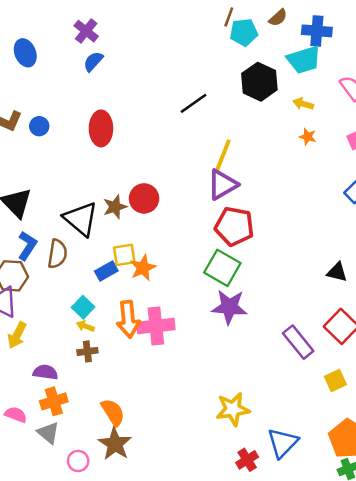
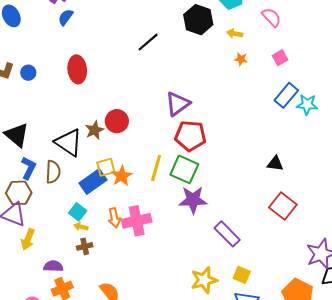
yellow line: (223, 156) -> (156, 168), moved
blue rectangle: (106, 271) -> (93, 181), size x1.5
orange arrow: (128, 319) -> (114, 218), size x0.7
purple rectangle: (298, 342) -> (227, 234), moved
yellow square: (335, 381) -> (242, 275), moved, turned -36

